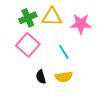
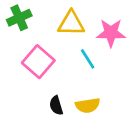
green cross: (28, 18) -> (19, 18), moved
cyan line: (64, 52) -> (88, 59), moved

